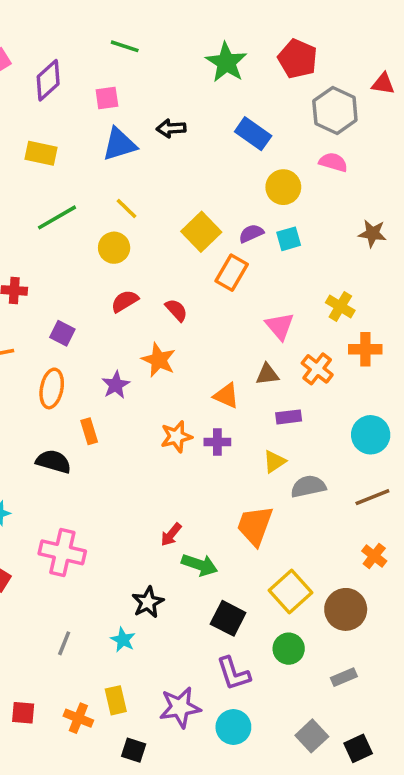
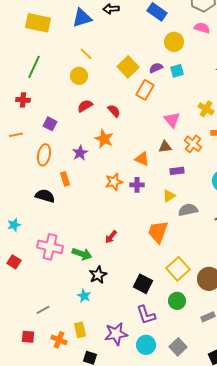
yellow rectangle: (41, 153) -> (38, 23), size x1.4
green line: (57, 217) -> (34, 67), moved, turned -35
green arrow: (200, 565) -> (82, 254), moved
gray line: (64, 643) -> (43, 310), moved, turned 40
gray square: (312, 736) -> (178, 347), moved

